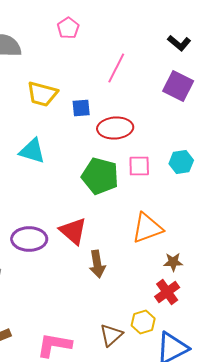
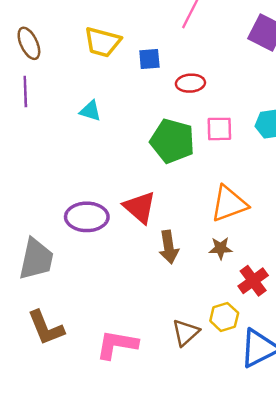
red ellipse: (115, 128) -> (190, 83), size x0.7
cyan triangle: (32, 151) -> (90, 111), size x0.7
brown star: (173, 262) -> (221, 248), moved

